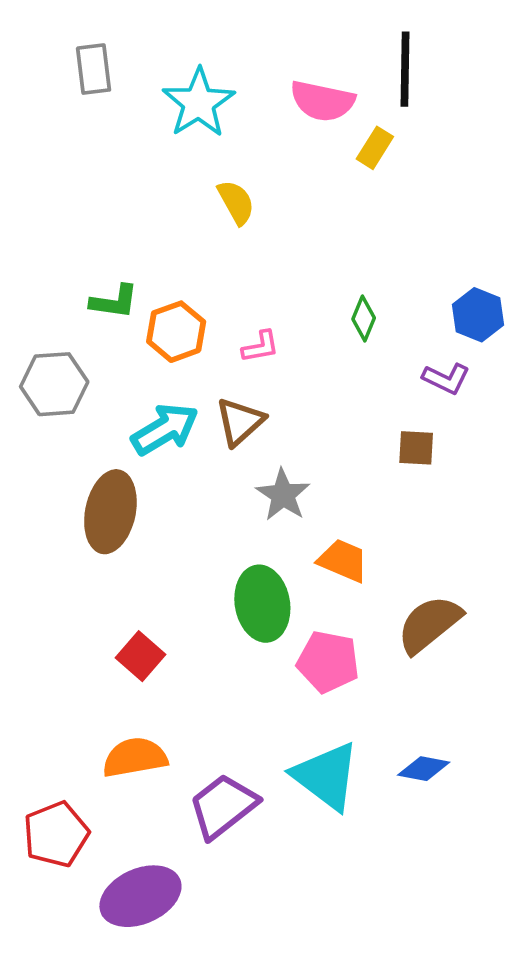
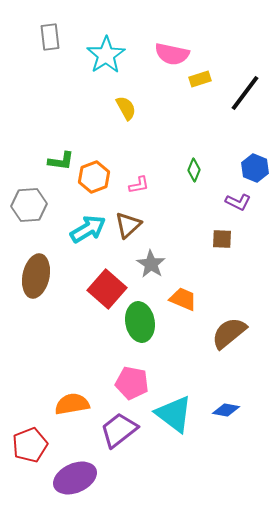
black line: (405, 69) -> (245, 93), moved, turned 36
yellow rectangle: (375, 148) -> (200, 79), turned 40
brown ellipse: (110, 512) -> (36, 276), moved
red square: (140, 656) -> (107, 289), moved, size x1.5
pink pentagon: (328, 662) -> (132, 383), moved

